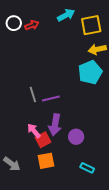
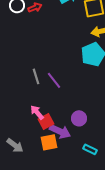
purple line: (51, 99) -> (54, 80), turned 66
purple arrow: (55, 125) -> (60, 131), moved, turned -75

